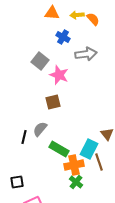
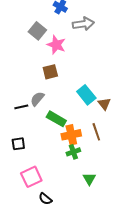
black line: (24, 137) -> (21, 107), turned 64
cyan rectangle: (89, 149) -> (86, 95), moved, turned -66
black square: (17, 182) -> (18, 144), moved
green cross: (76, 182) -> (73, 152), turned 32

